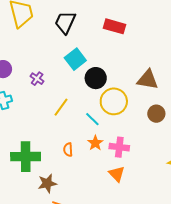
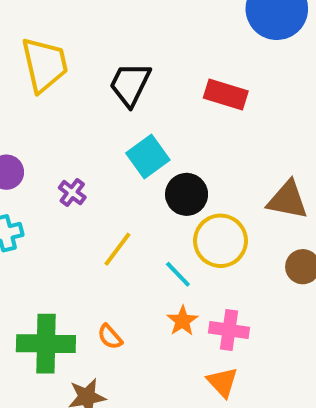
orange semicircle: (68, 150) -> (110, 337), moved, turned -40

